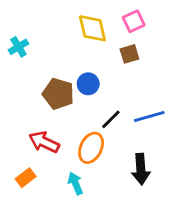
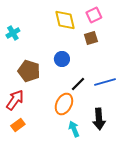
brown pentagon: (58, 94) -> (29, 71), moved
red arrow: (44, 142) -> (15, 100), moved, turned 100
cyan arrow: (75, 183) -> (74, 129), moved

